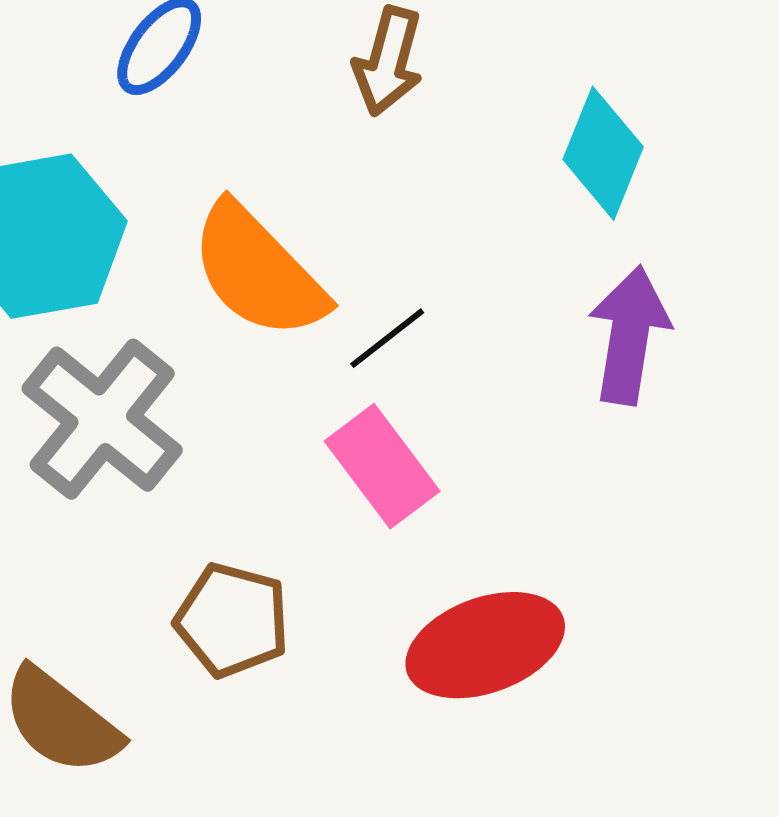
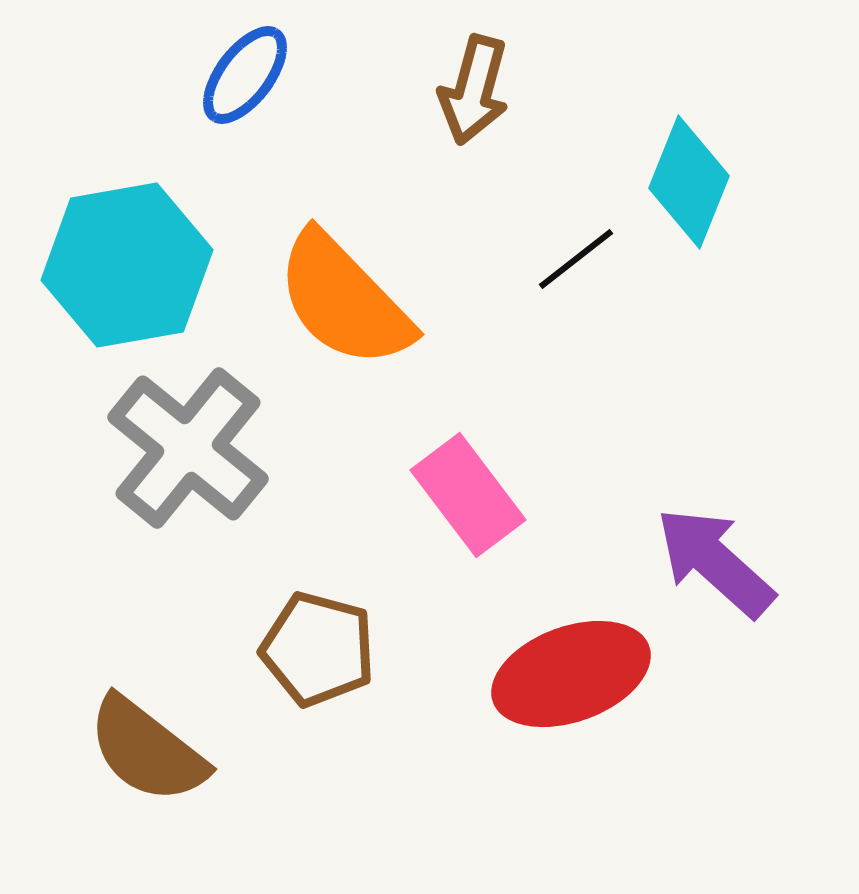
purple arrow: (629, 335) -> (715, 562), moved, turned -57
black line: (387, 338) -> (576, 259), moved

